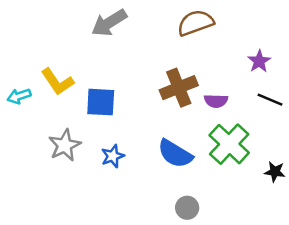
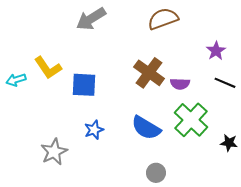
brown cross: (179, 88) -> (149, 73), turned -32
gray star: (65, 145) -> (54, 152), moved

